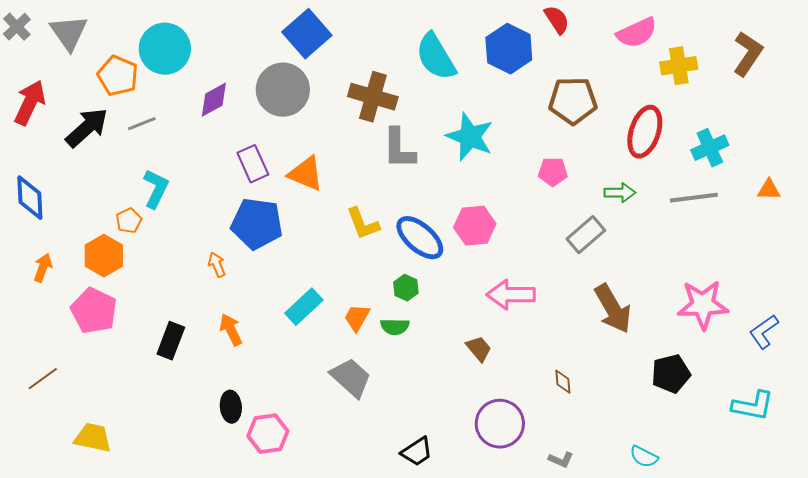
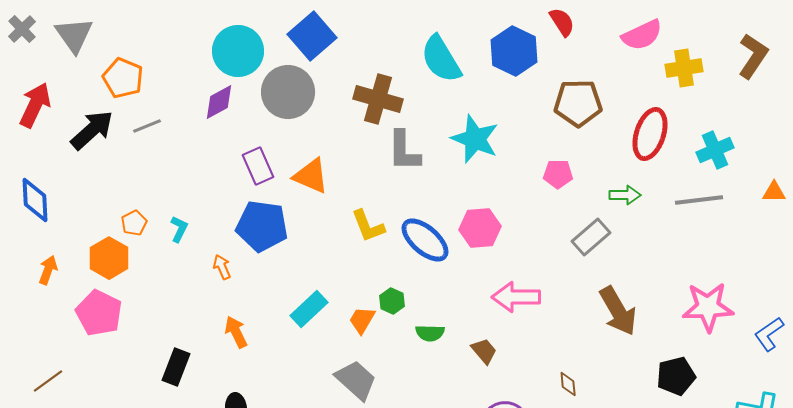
cyan circle: (165, 49) -> (238, 51), moved
cyan L-shape: (156, 189) -> (179, 229), moved, size x0.7
green hexagon: (406, 288) -> (392, 301), moved
green semicircle: (395, 327) -> (430, 333), moved
black rectangle: (171, 341) -> (176, 367), moved

